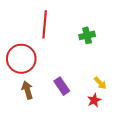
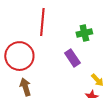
purple rectangle: (62, 86) -> (72, 58), moved

